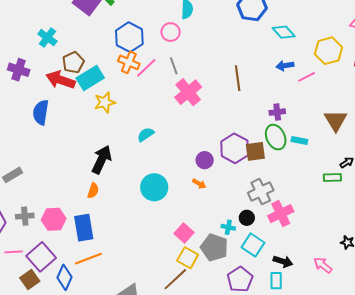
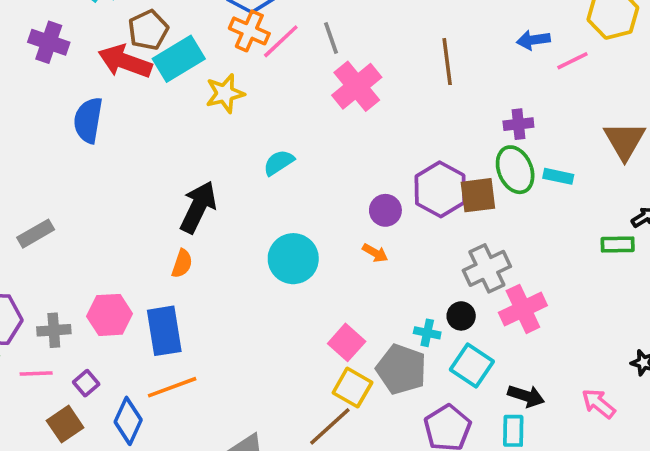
yellow star: (105, 102) -> (225, 93), moved
gray cross: (25, 216) -> (54, 330), moved
purple square: (41, 257) -> (86, 383), size x0.5

